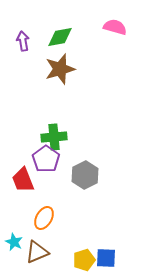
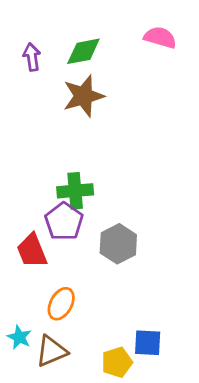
blue square: (106, 258) -> (148, 343), moved

